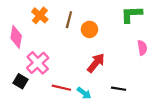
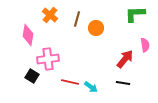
pink cross: (38, 63) -> (48, 59), turned 35
red arrow: (96, 63) -> (125, 59), moved

